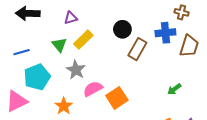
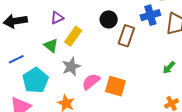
gray star: (76, 70) -> (71, 67), turned 30
orange square: (117, 98) -> (115, 86), turned -30

